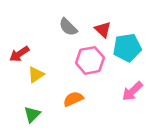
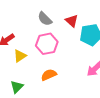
pink hexagon: (90, 60) -> (47, 44), moved

